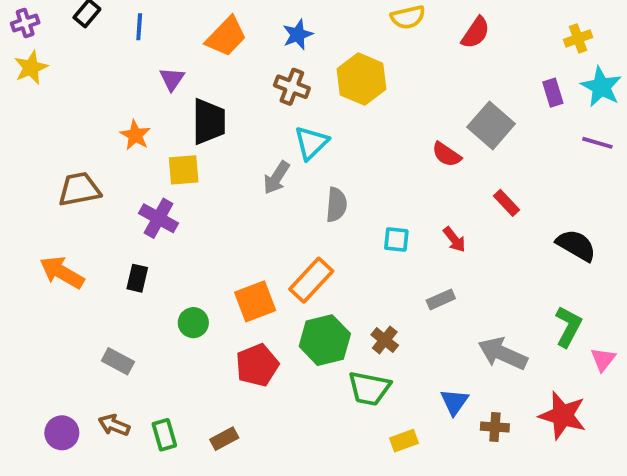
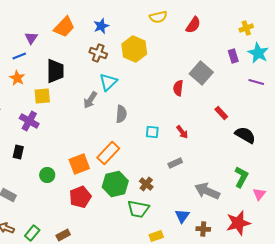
blue line: (139, 27) -> (19, 56), moved, turned 64
purple triangle: (172, 79) -> (31, 38), moved
red semicircle: (447, 154) -> (178, 88), turned 63
red rectangle: (506, 203) -> (221, 113), moved
red star: (563, 415) -> (238, 223), turned -30
green rectangle: (164, 435) -> (32, 233), turned 56

